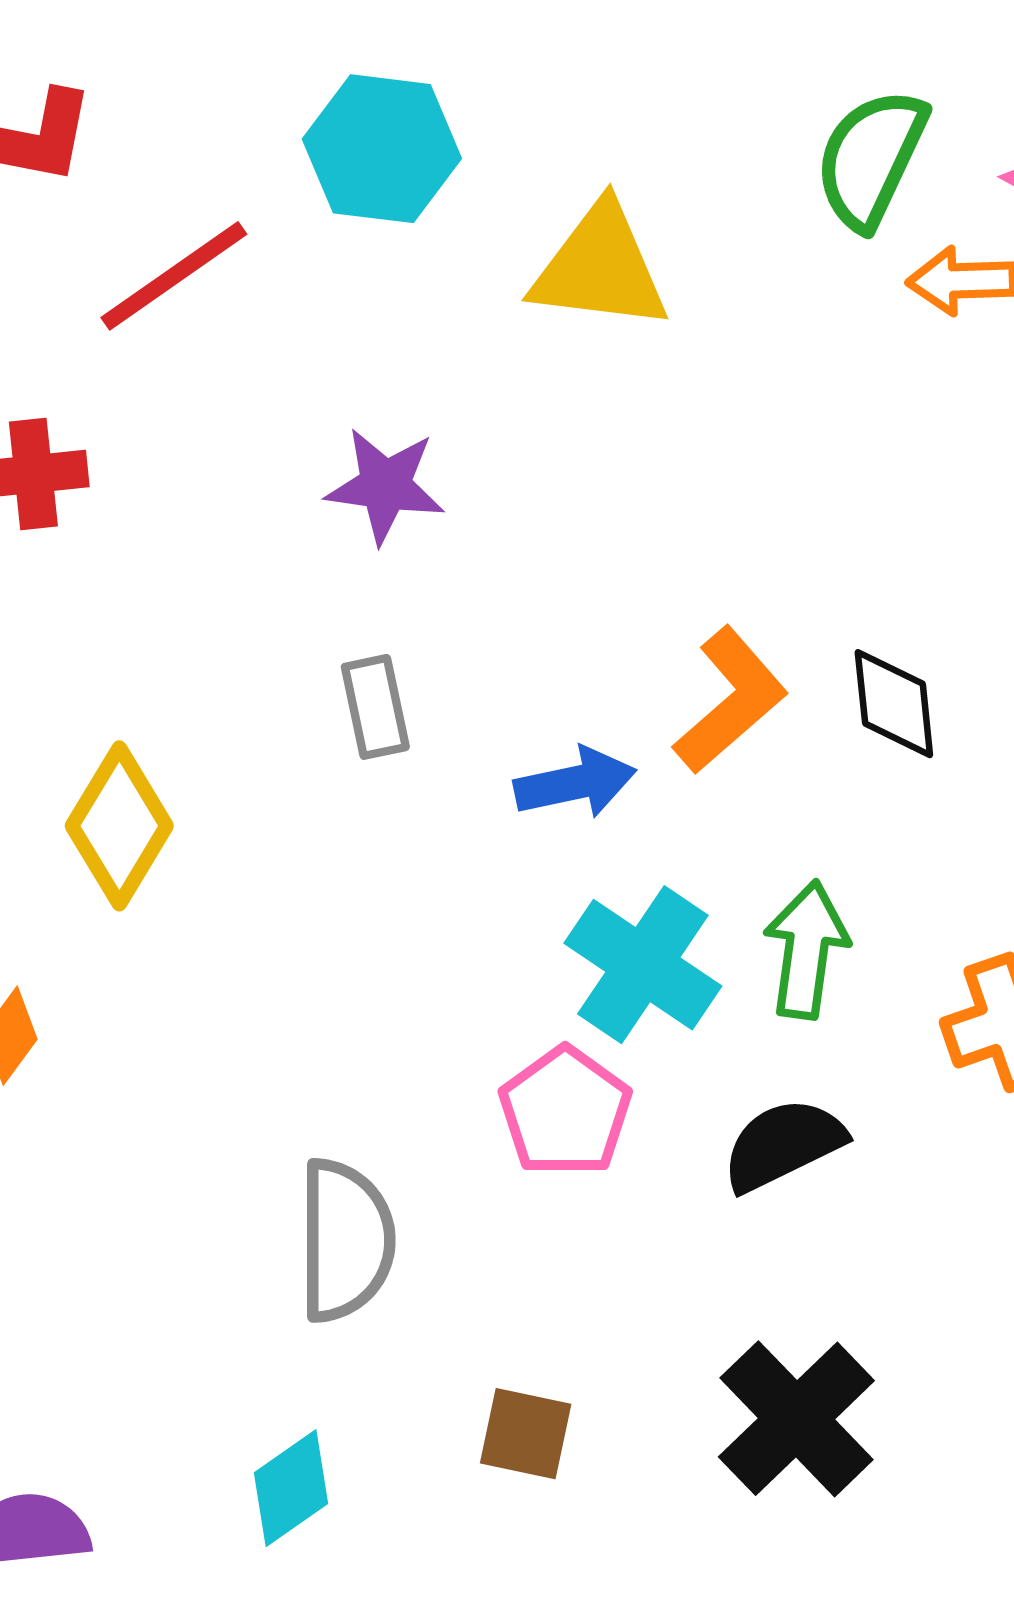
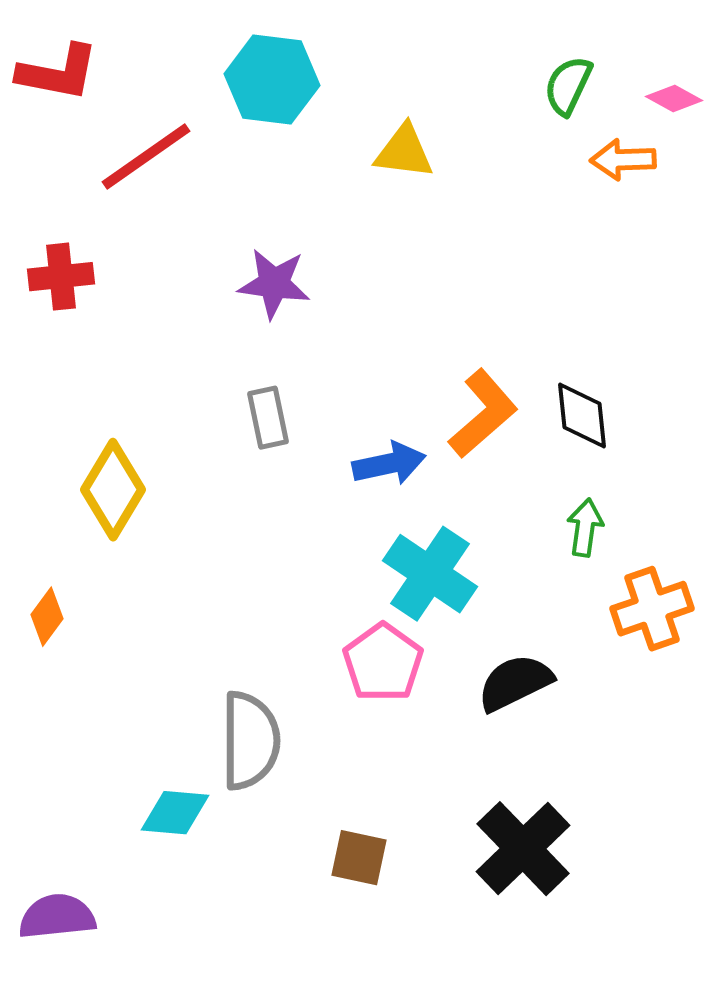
green semicircle: (871, 159) -> (568, 86), size x0.7
yellow triangle: (600, 268) -> (404, 152), size x0.7
green arrow: (806, 950) -> (585, 528), moved, size x0.7
cyan diamond: (291, 1488) -> (175, 813), moved, turned 40

